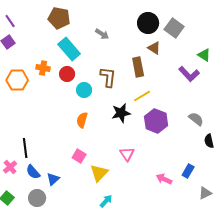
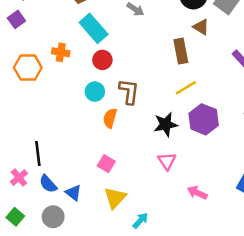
red circle: (67, 74) -> (102, 60), moved
brown L-shape: (108, 77) -> (129, 92), moved
cyan circle: (84, 90) -> (95, 92), moved
black star: (121, 113) -> (166, 124), moved
yellow triangle: (99, 173) -> (115, 198), moved
blue triangle: (53, 179) -> (73, 193), turned -40
pink arrow: (164, 179) -> (197, 193), moved

